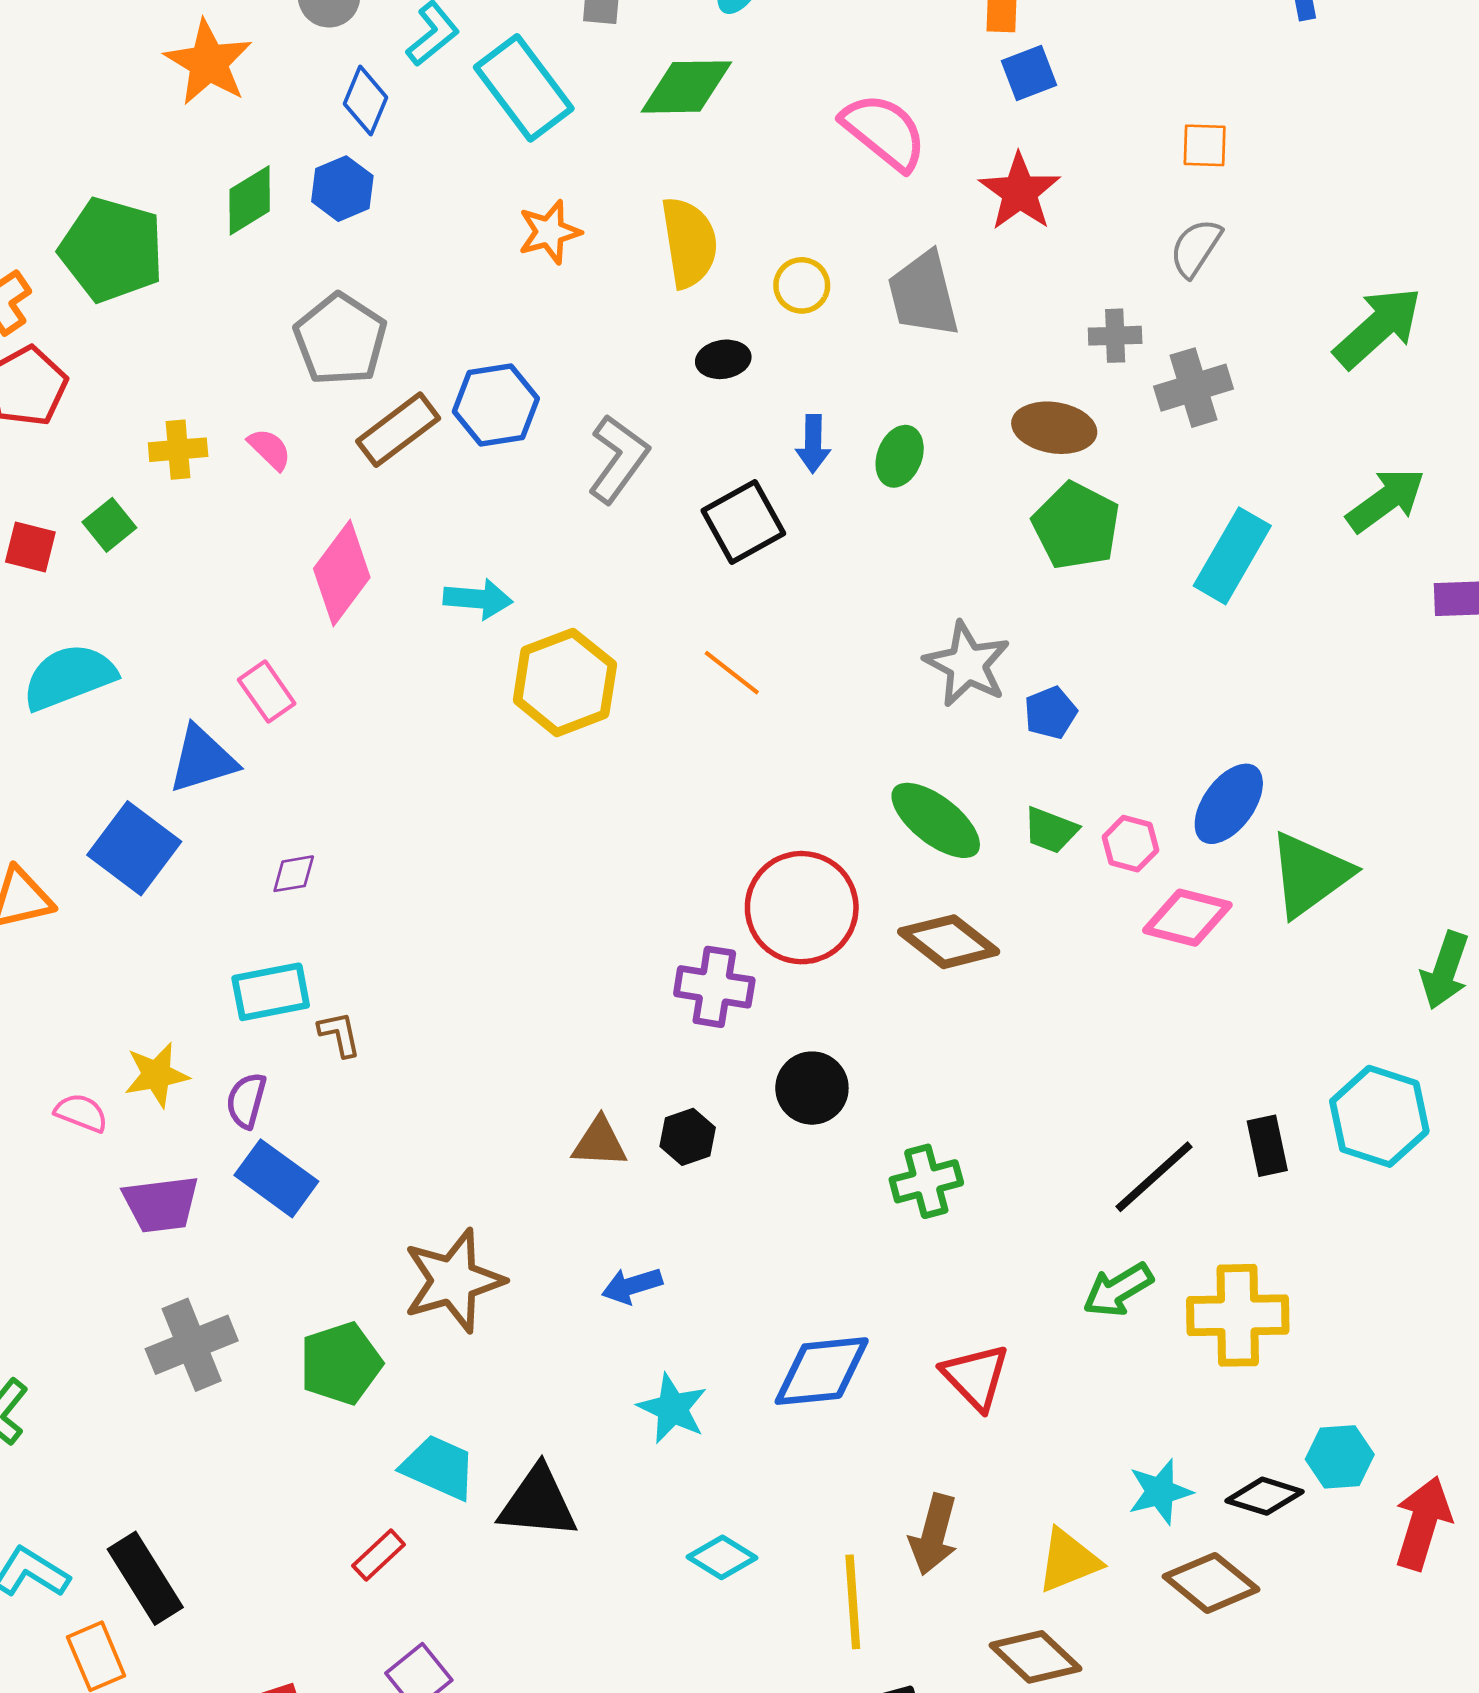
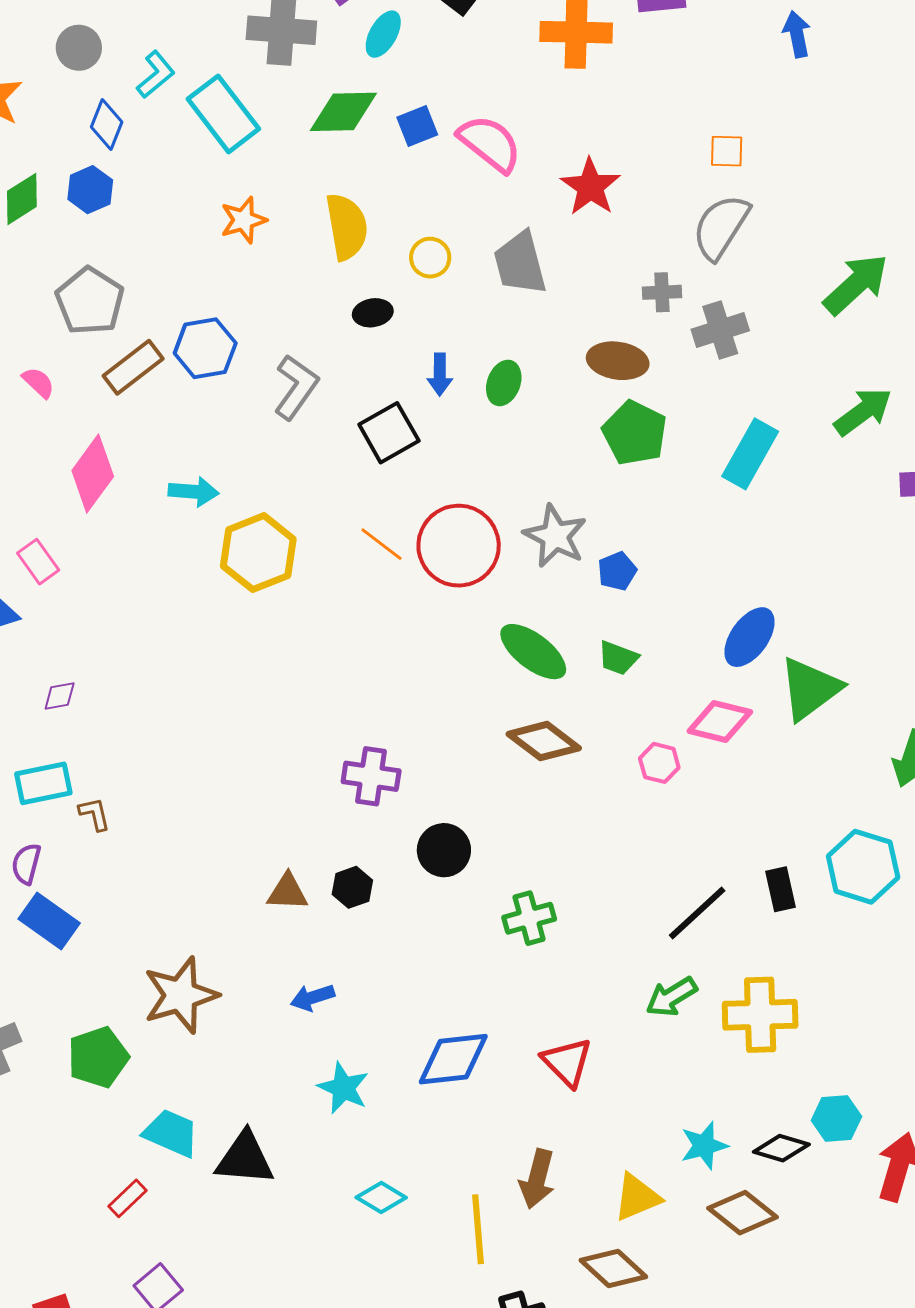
blue square: (1029, 73) -> (417, 126), moved
gray semicircle: (1196, 248) -> (721, 227), size x1.5
pink hexagon: (1130, 844) -> (659, 763), moved
red circle: (802, 908) -> (459, 546), moved

